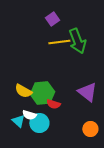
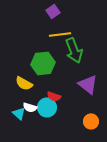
green arrow: (77, 41) -> (74, 50), moved
green hexagon: (42, 93) -> (43, 63), moved
cyan circle: (39, 123) -> (47, 107), moved

